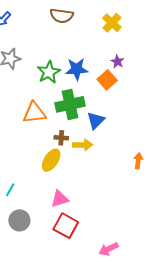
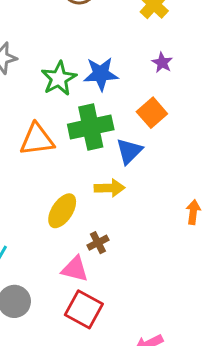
orange square: (107, 80) -> (152, 113), moved
brown cross: (61, 138) -> (98, 243), moved, turned -32
pink triangle: (60, 199) -> (75, 269), turned 30

